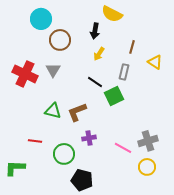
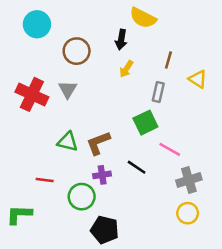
cyan circle: (41, 19) -> (37, 24), moved
black line: (95, 82) -> (137, 167), moved
purple cross: (89, 138) -> (102, 175), moved
pink line: (123, 148) -> (170, 149), moved

